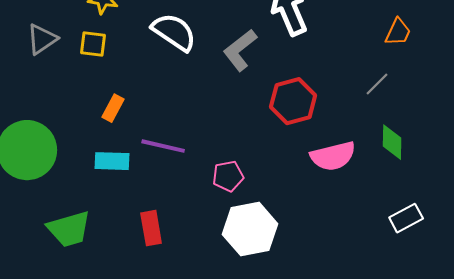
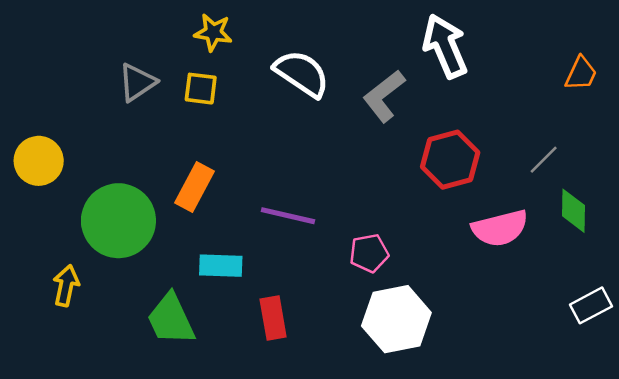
gray line: (377, 84) -> (544, 160), moved
orange rectangle: (113, 108) -> (194, 187), moved, size x1.4
cyan rectangle: (112, 161) -> (221, 266), moved
green trapezoid: (69, 229) -> (171, 319), turned 81

